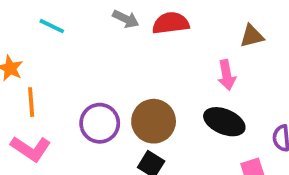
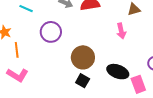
black ellipse: (224, 122) -> (118, 72), moved
purple circle: (100, 123) -> (51, 32), moved

